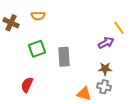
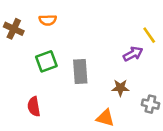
brown star: (105, 69) -> (120, 88), moved
red semicircle: (27, 85) -> (34, 107), turned -35
gray cross: (104, 87) -> (150, 104), moved

